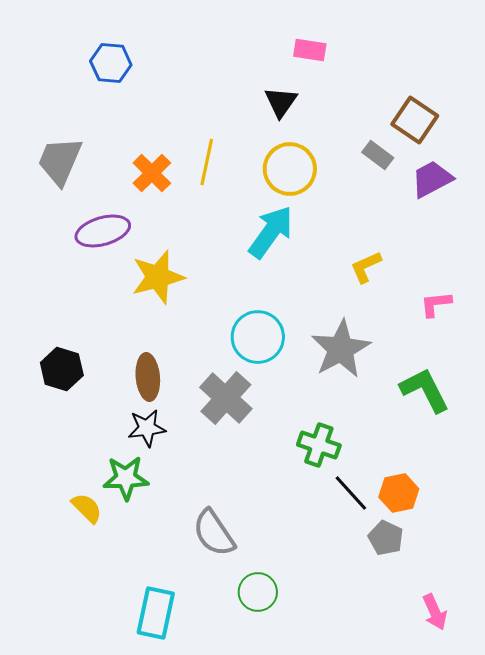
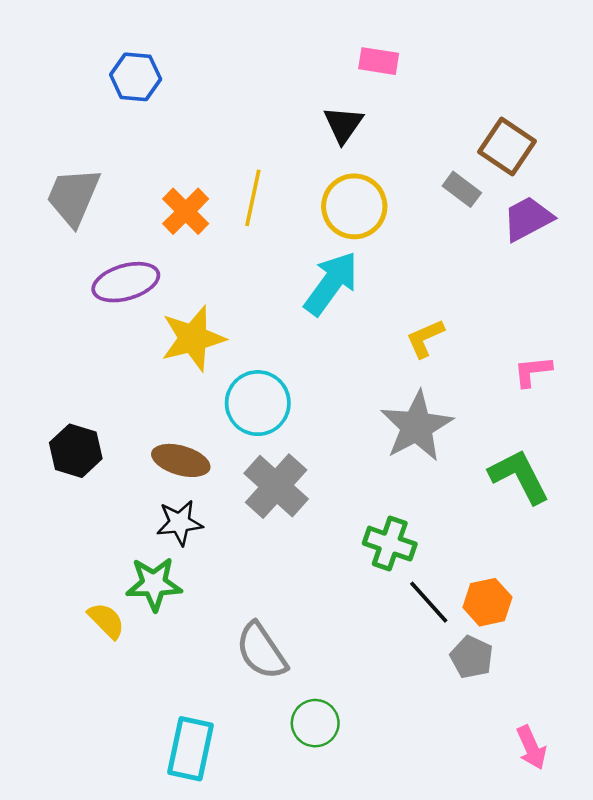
yellow L-shape: (366, 267) -> (425, 338), moved
cyan circle: (258, 337) -> (258, 403), moved
brown ellipse: (148, 377) -> (181, 460), turned -69

